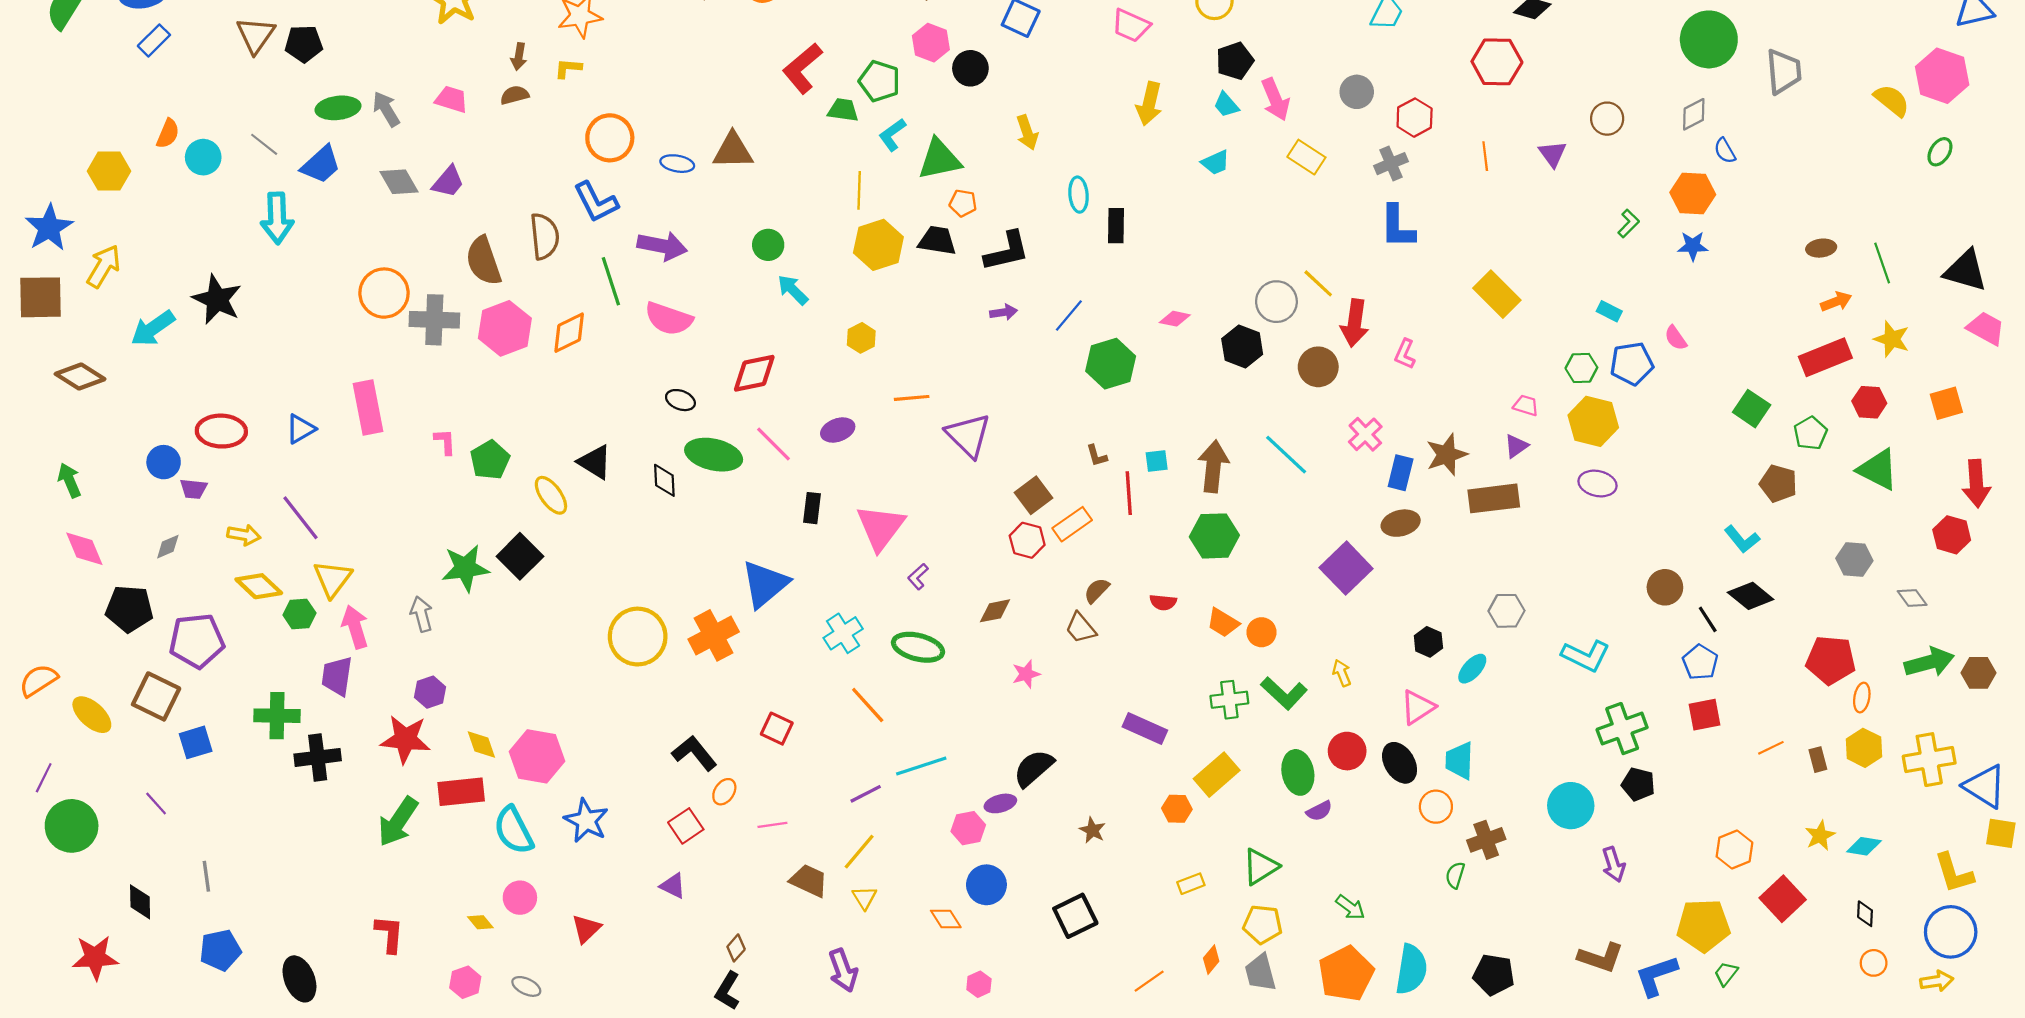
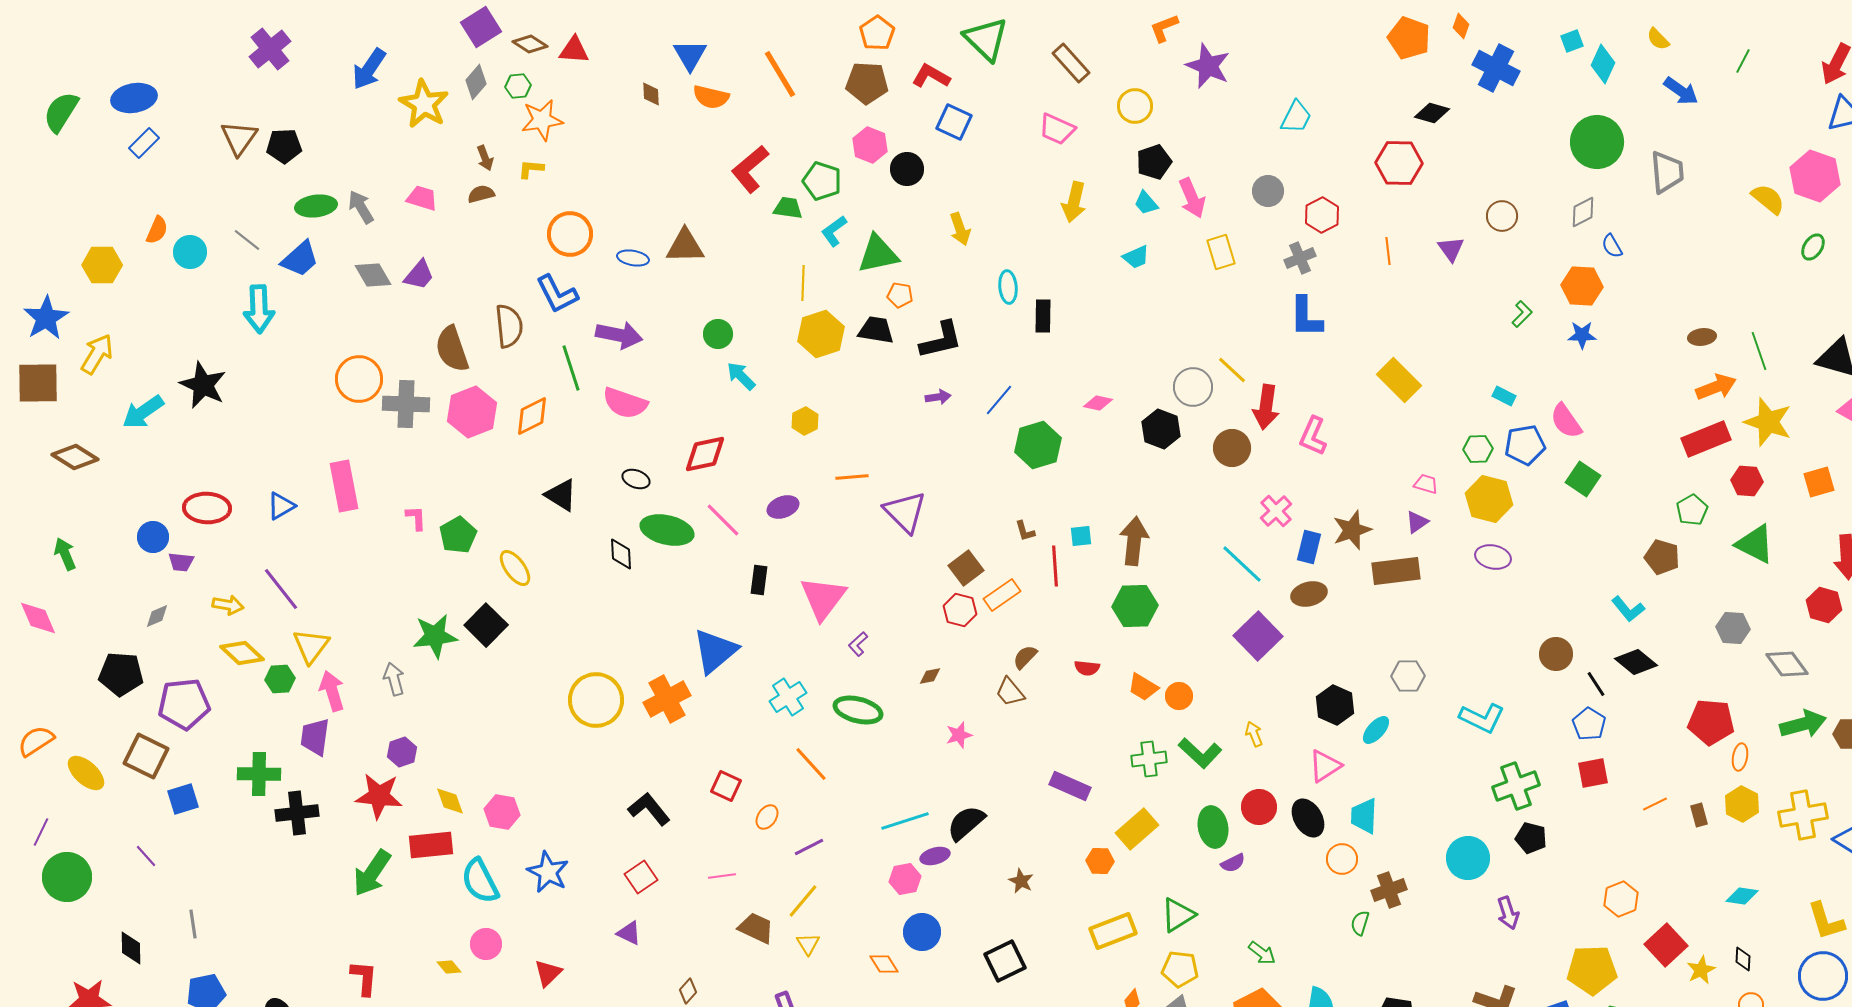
brown arrow: (519, 57) -> (485, 158), turned -30
yellow rectangle: (1306, 157) -> (1221, 252), turned 40
orange arrow: (1836, 302) -> (1716, 387), size x1.4
pink semicircle: (1676, 338) -> (1566, 421), size x1.5
yellow star: (1892, 339) -> (1768, 422), size x1.4
pink L-shape: (1405, 354) -> (1313, 436), size x1.4
green square: (1752, 409) -> (1583, 479), moved
cyan line: (1286, 455) -> (1242, 564), moved
black triangle: (595, 462) -> (561, 495), moved
pink diamond: (84, 549) -> (38, 618), moved
gray diamond: (1912, 598) -> (1787, 664), size x1.5
brown diamond: (995, 611) -> (930, 676), size x0.7
black hexagon: (1428, 642) -> (1335, 705), size x1.4
pink hexagon: (537, 756) -> (502, 812), size x0.7
cyan line: (921, 766) -> (905, 821), moved
orange ellipse: (724, 792) -> (767, 817), moved
yellow star: (1820, 836) -> (1701, 970), moved
yellow rectangle: (1191, 884) -> (1113, 931), size x1.8

